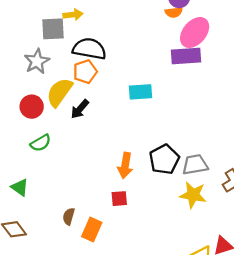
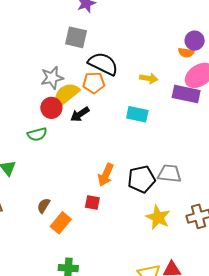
yellow arrow: (73, 15) -> (149, 78), moved
gray star: (37, 61) -> (52, 78), moved
red circle: (32, 107) -> (51, 108), moved
gray trapezoid: (195, 165) -> (169, 174), moved

